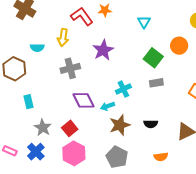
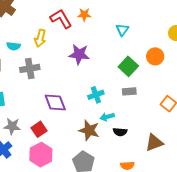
purple star: (103, 50) -> (79, 54), turned 30
gray cross: (70, 68) -> (30, 68), moved
cyan arrow: (108, 106) -> (107, 117), moved
brown star: (120, 125) -> (89, 130), turned 30
gray star: (43, 128) -> (12, 126), turned -30

